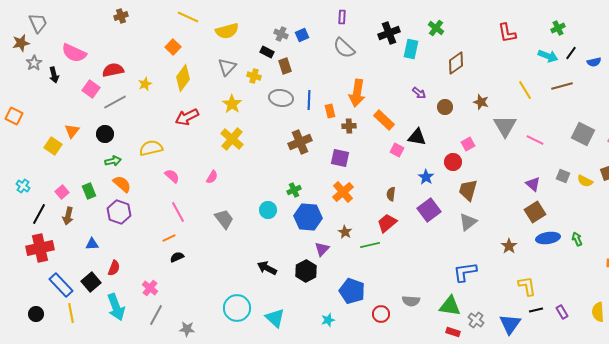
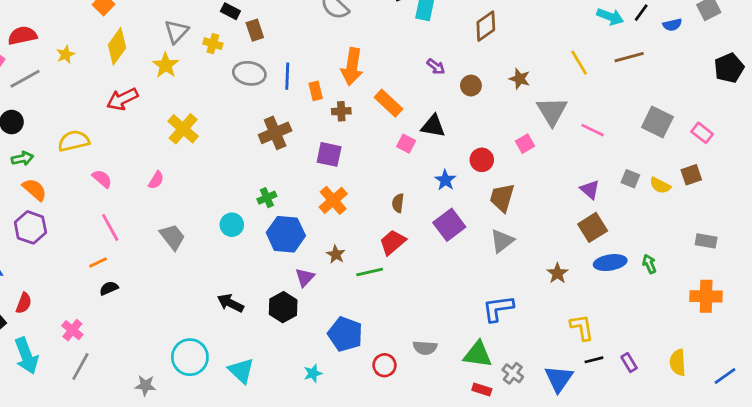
yellow star: (232, 104) -> (166, 65), moved
pink square: (468, 144) -> (525, 144), moved
gray star: (187, 329) -> (145, 385), moved

